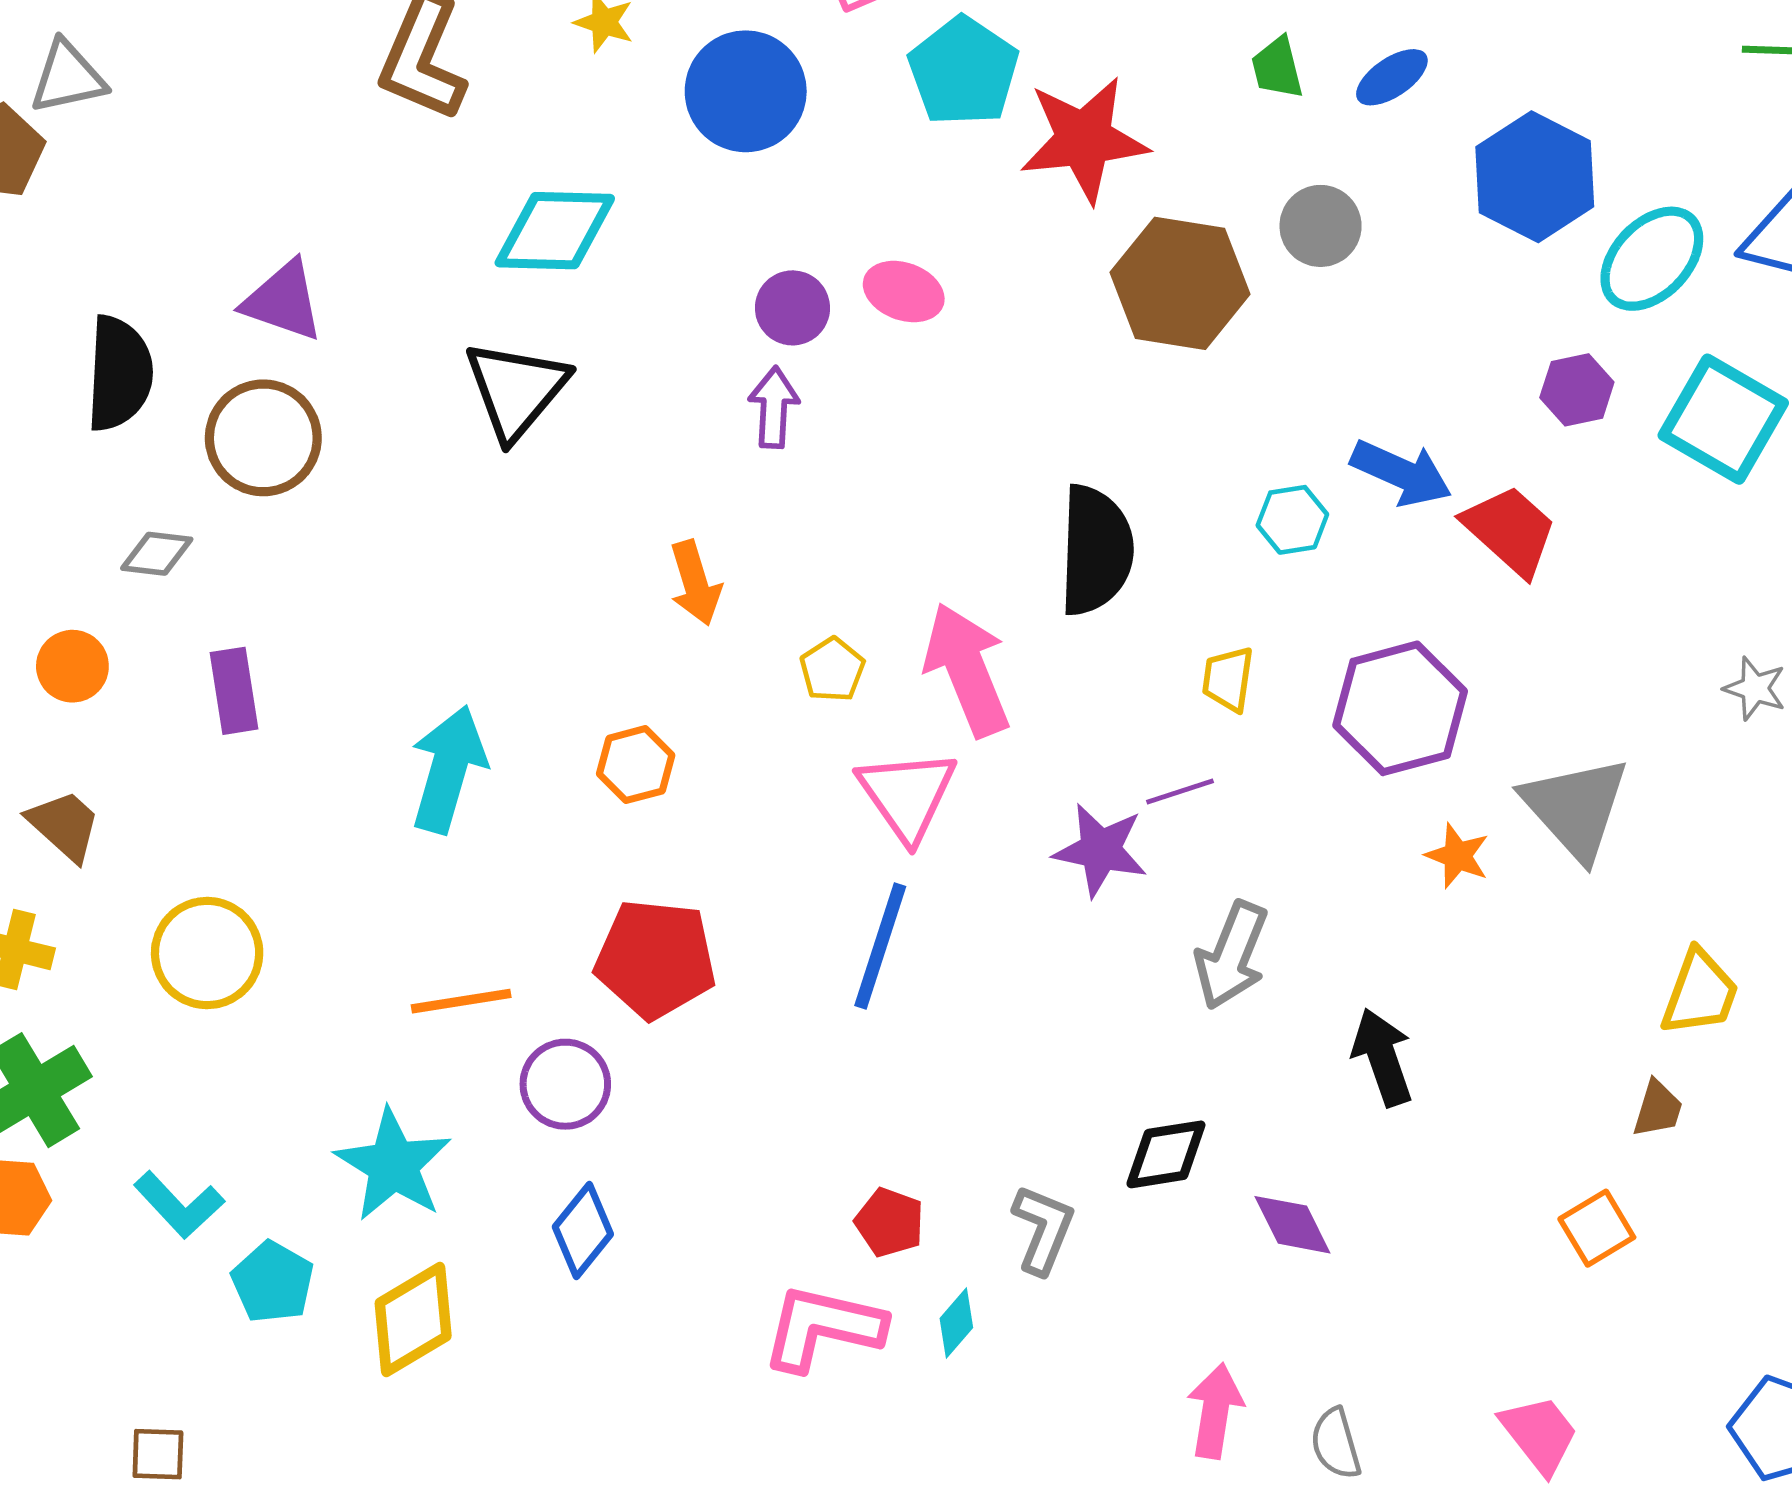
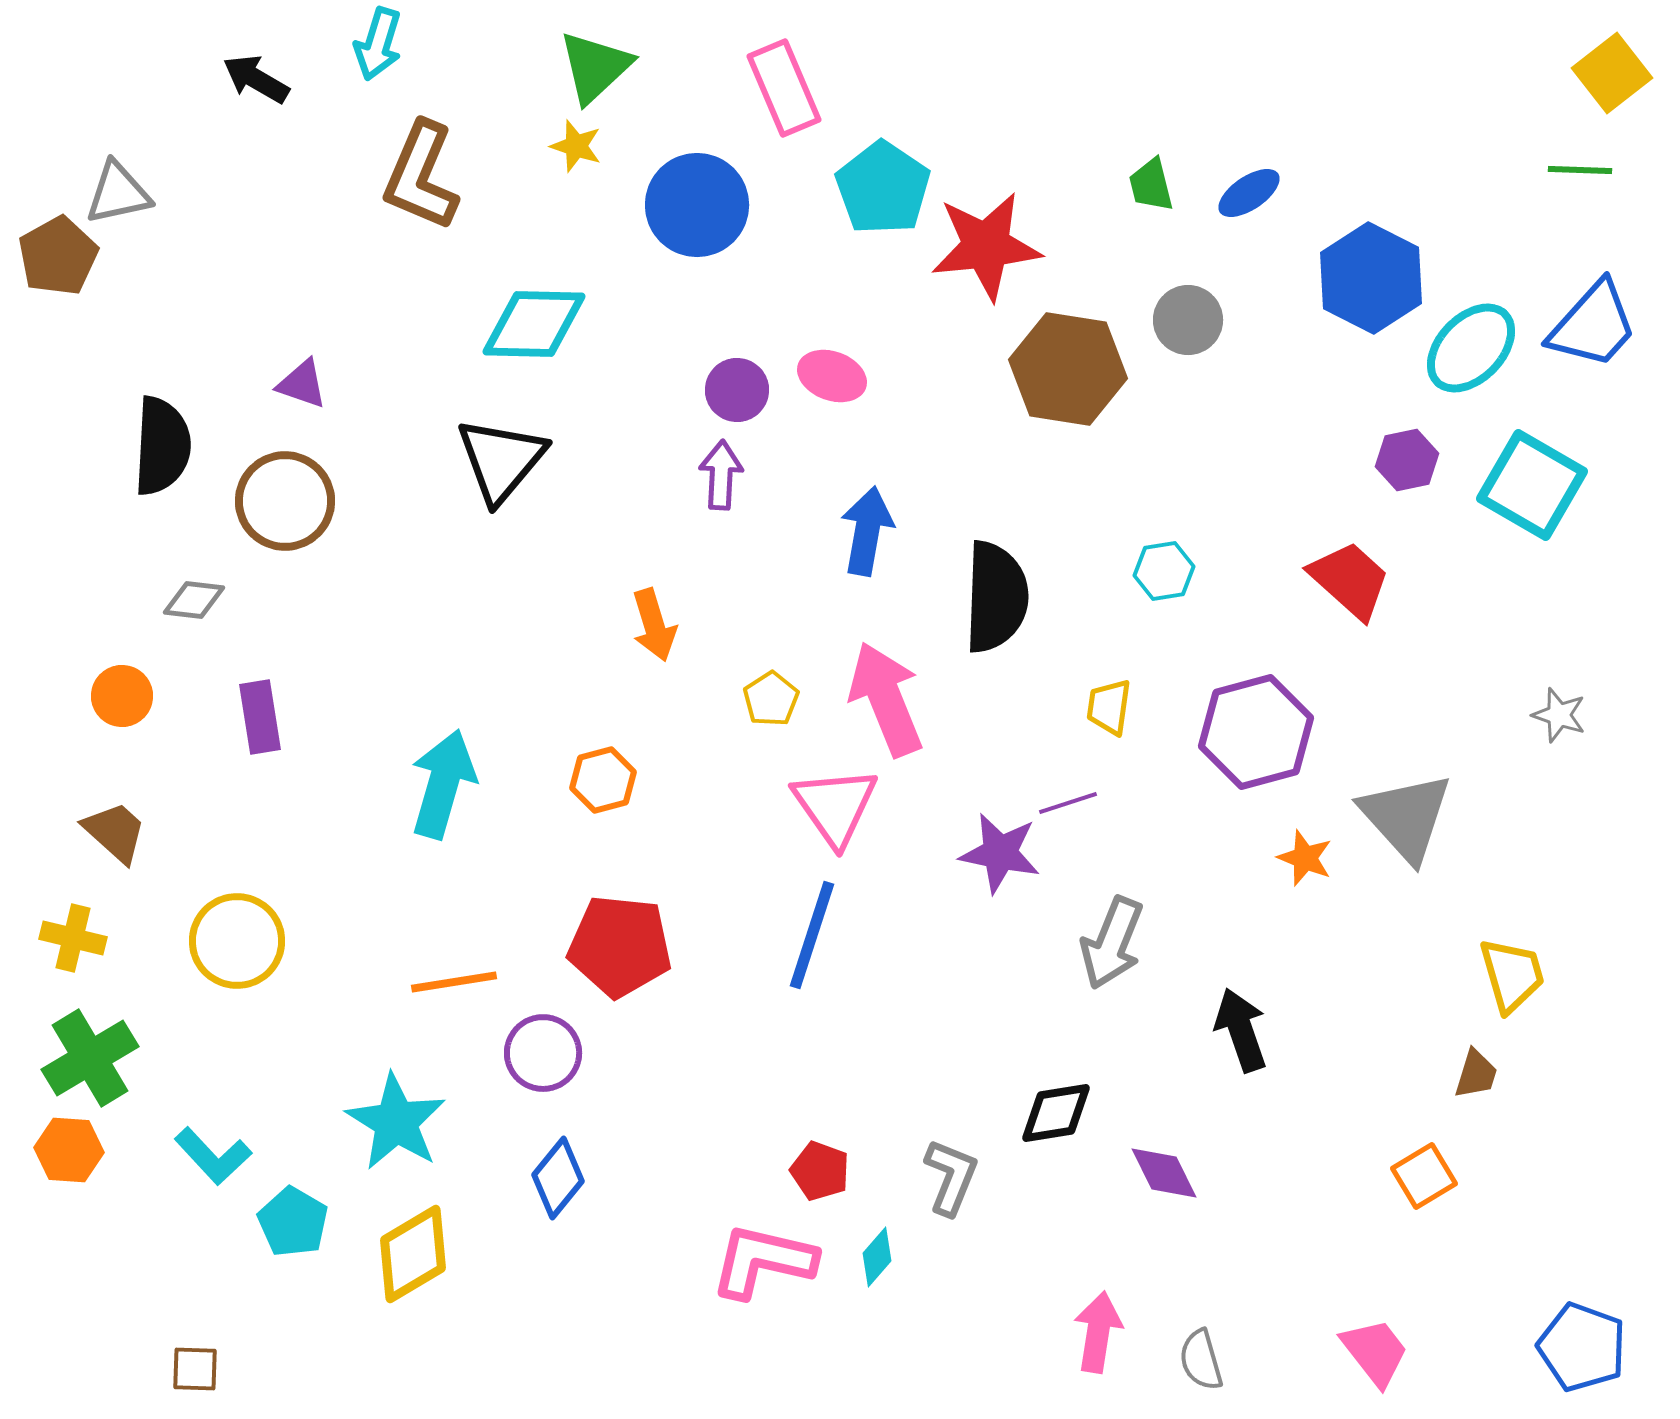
purple triangle: (283, 301) -> (302, 384), size x0.7
blue arrow: (1401, 473) -> (867, 531), moved, turned -104
yellow trapezoid: (1700, 993) -> (1512, 975), turned -36

